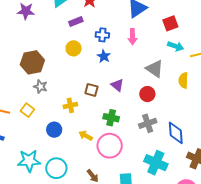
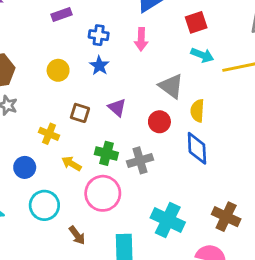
yellow circle: (74, 48) -> (58, 70), moved
yellow semicircle: (183, 80) -> (197, 111), moved
yellow cross: (70, 105) -> (49, 134), turned 32
gray cross: (148, 123) -> (140, 160), moved
blue diamond: (176, 133) -> (197, 148), moved
yellow arrow: (86, 136) -> (72, 164), moved
cyan circle: (56, 168) -> (44, 205), moved

